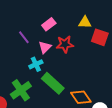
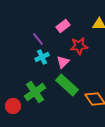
pink triangle: (45, 47) -> (63, 62), moved
cyan cross: (36, 64) -> (42, 57), moved

